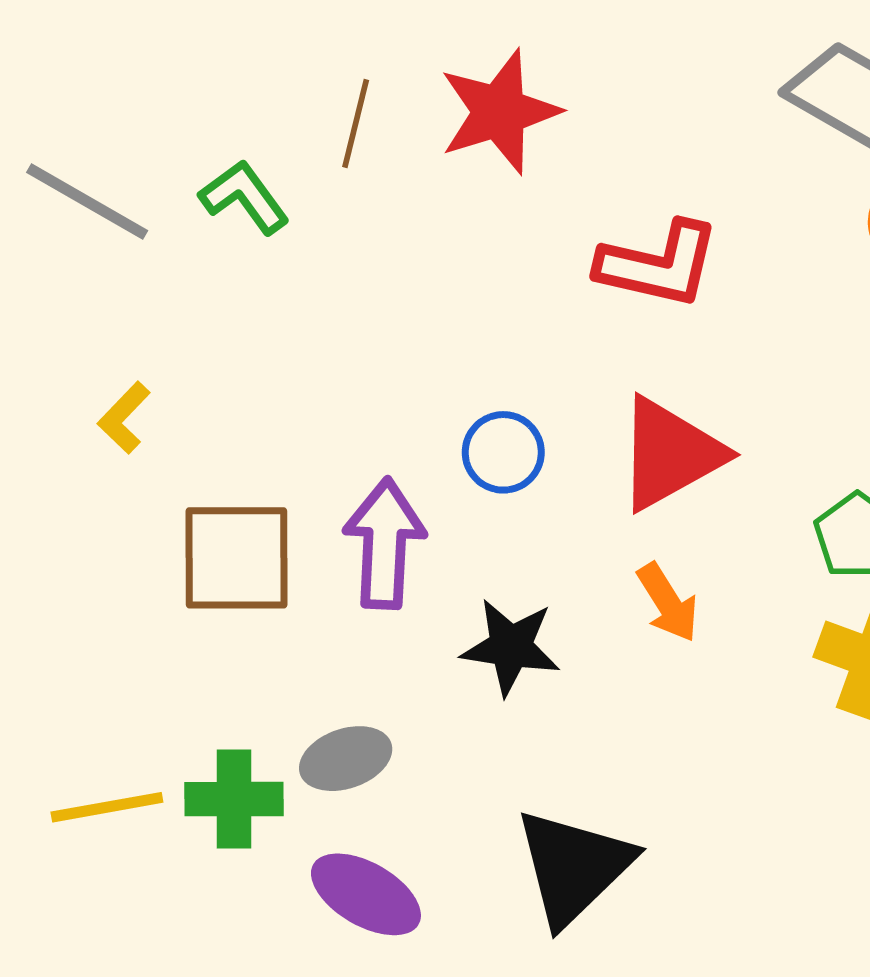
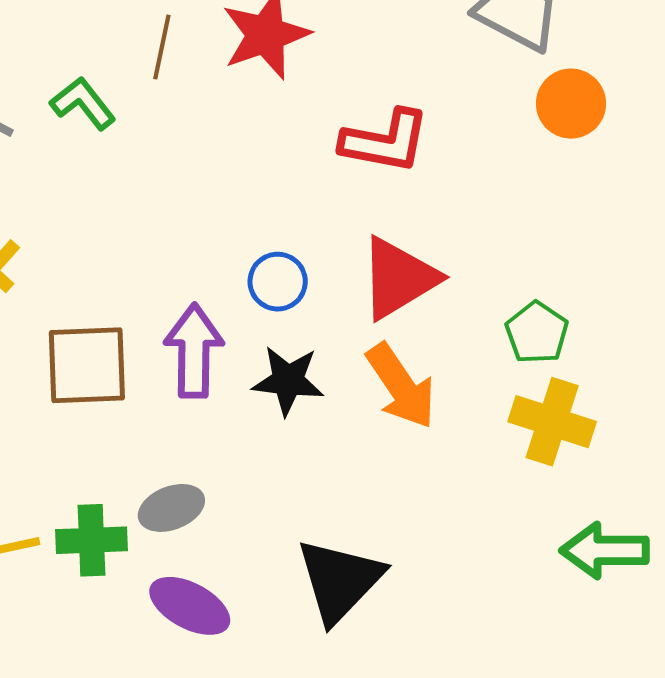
orange arrow: (668, 603) -> (401, 386), size x1.5
black star: (511, 647) -> (288, 381), moved

